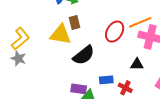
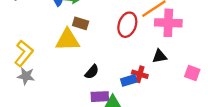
brown rectangle: (74, 22) -> (81, 23), turned -48
black semicircle: (84, 55) -> (92, 72), moved, size x0.6
red cross: (125, 88) -> (140, 74), moved

